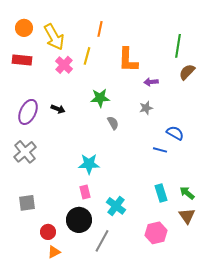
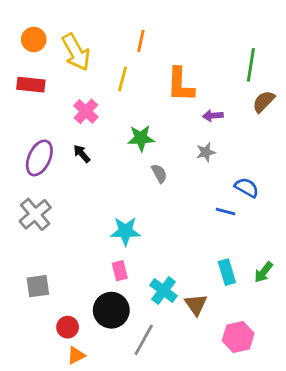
pink cross: (64, 65) -> (86, 111), moved
black arrow: (58, 109) -> (82, 154), turned -152
green arrow: (187, 193) -> (264, 272), turned -91
brown triangle: (187, 216) -> (196, 305), moved
pink hexagon: (156, 233) -> (238, 337), moved

